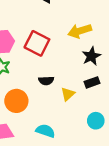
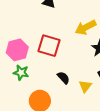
black semicircle: (46, 81) -> (63, 78), turned -120

